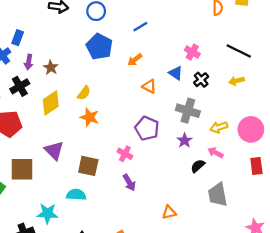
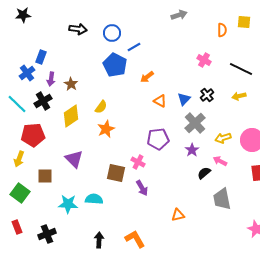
blue line: (140, 27) -> (134, 47), moved
pink cross: (192, 52) -> (204, 60), moved
blue triangle: (176, 73) -> (184, 99), moved, turned 40
gray cross: (188, 111) -> (195, 123), turned 30
orange star: (89, 117) -> (106, 129), turned 30
purple pentagon: (147, 128) -> (158, 139), turned -30
brown square: (88, 166) -> (116, 173), moved
brown square: (22, 169) -> (45, 176), size x0.7
cyan star: (47, 213) -> (68, 204), moved

